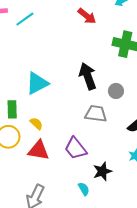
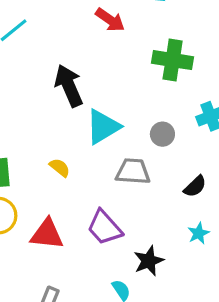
black arrow: (88, 76) -> (69, 86), moved
cyan triangle: (37, 83) -> (103, 127), moved
yellow semicircle: (36, 123) -> (60, 168), moved

